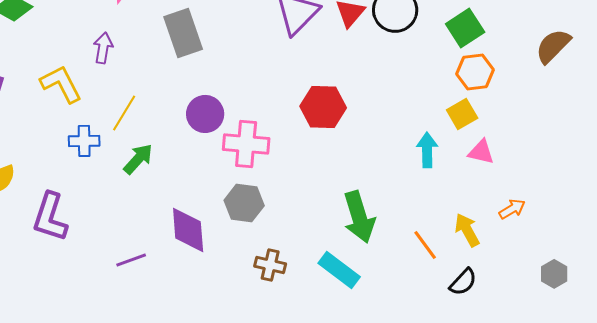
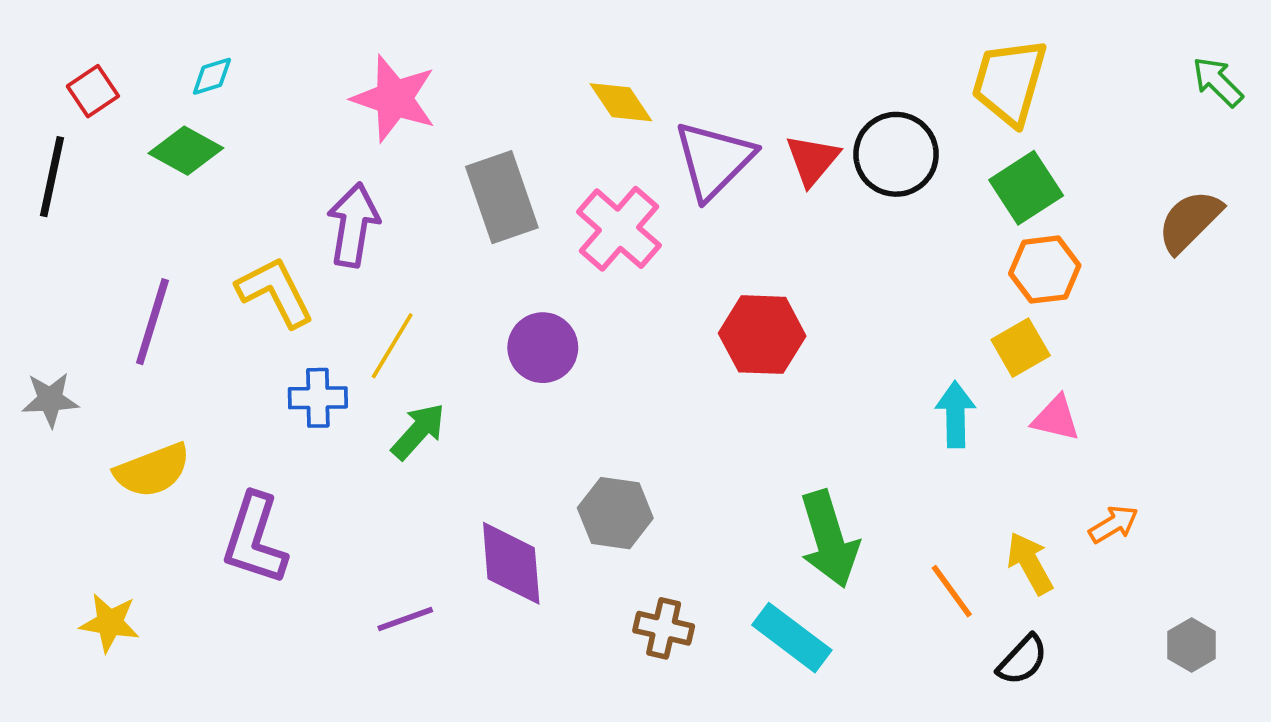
purple arrow: (103, 48) -> (353, 225), size x1.4
pink cross: (246, 144) -> (619, 229), moved, turned 36

